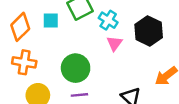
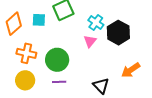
cyan cross: (108, 20) -> (96, 22), moved
orange cross: (24, 62) -> (26, 53), moved

